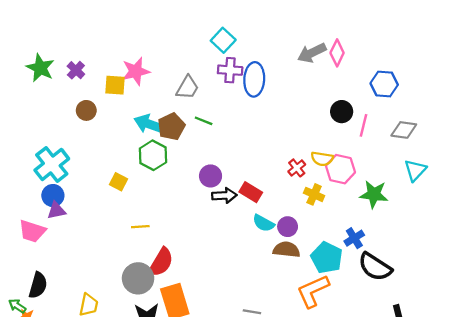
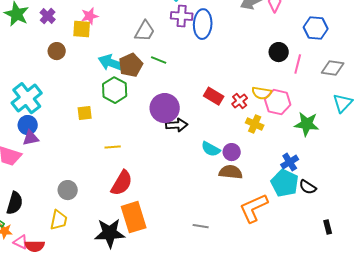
pink star: (136, 71) -> (90, 16), moved, size x0.7
purple circle: (211, 176) -> (165, 108), size x1.5
yellow square: (118, 182) -> (85, 113), turned -35
red rectangle: (251, 192) -> (214, 96), moved
yellow line: (140, 227) -> (113, 147), moved
cyan pentagon: (327, 258) -> (285, 183), moved
black semicircle: (375, 267) -> (308, 187), size x0.6
gray circle: (138, 278) -> (68, 190), moved, size x0.7

